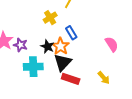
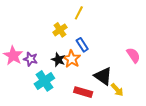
pink semicircle: (112, 44) -> (133, 55), moved
black triangle: (63, 62) -> (103, 76), moved, turned -36
cyan cross: (33, 67) -> (44, 81), turned -30

